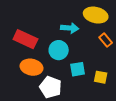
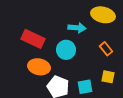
orange rectangle: (106, 40) -> (106, 49), moved
cyan square: (78, 69) -> (85, 87), moved

